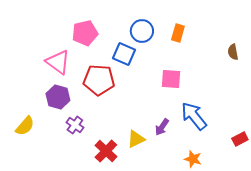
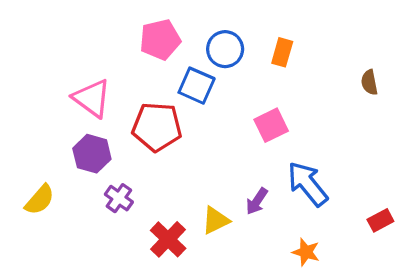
pink pentagon: (85, 33) -> (160, 40), moved
pink square: (171, 79) -> (271, 125), turned -30

